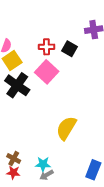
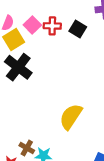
pink square: (47, 72) -> (32, 25), moved, size x0.7
brown cross: (14, 159) -> (27, 148), moved

